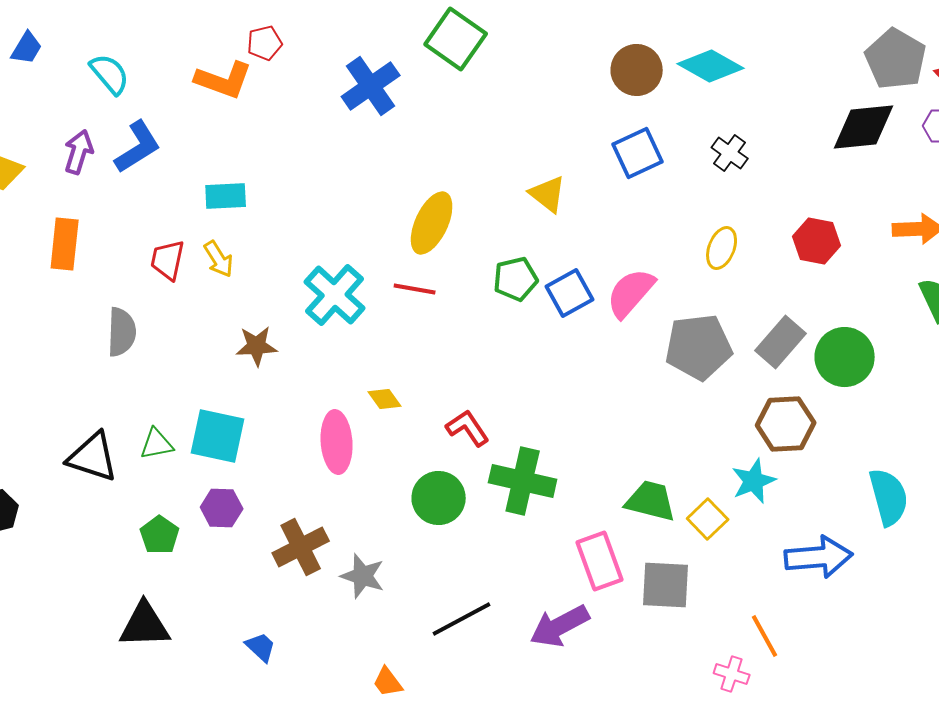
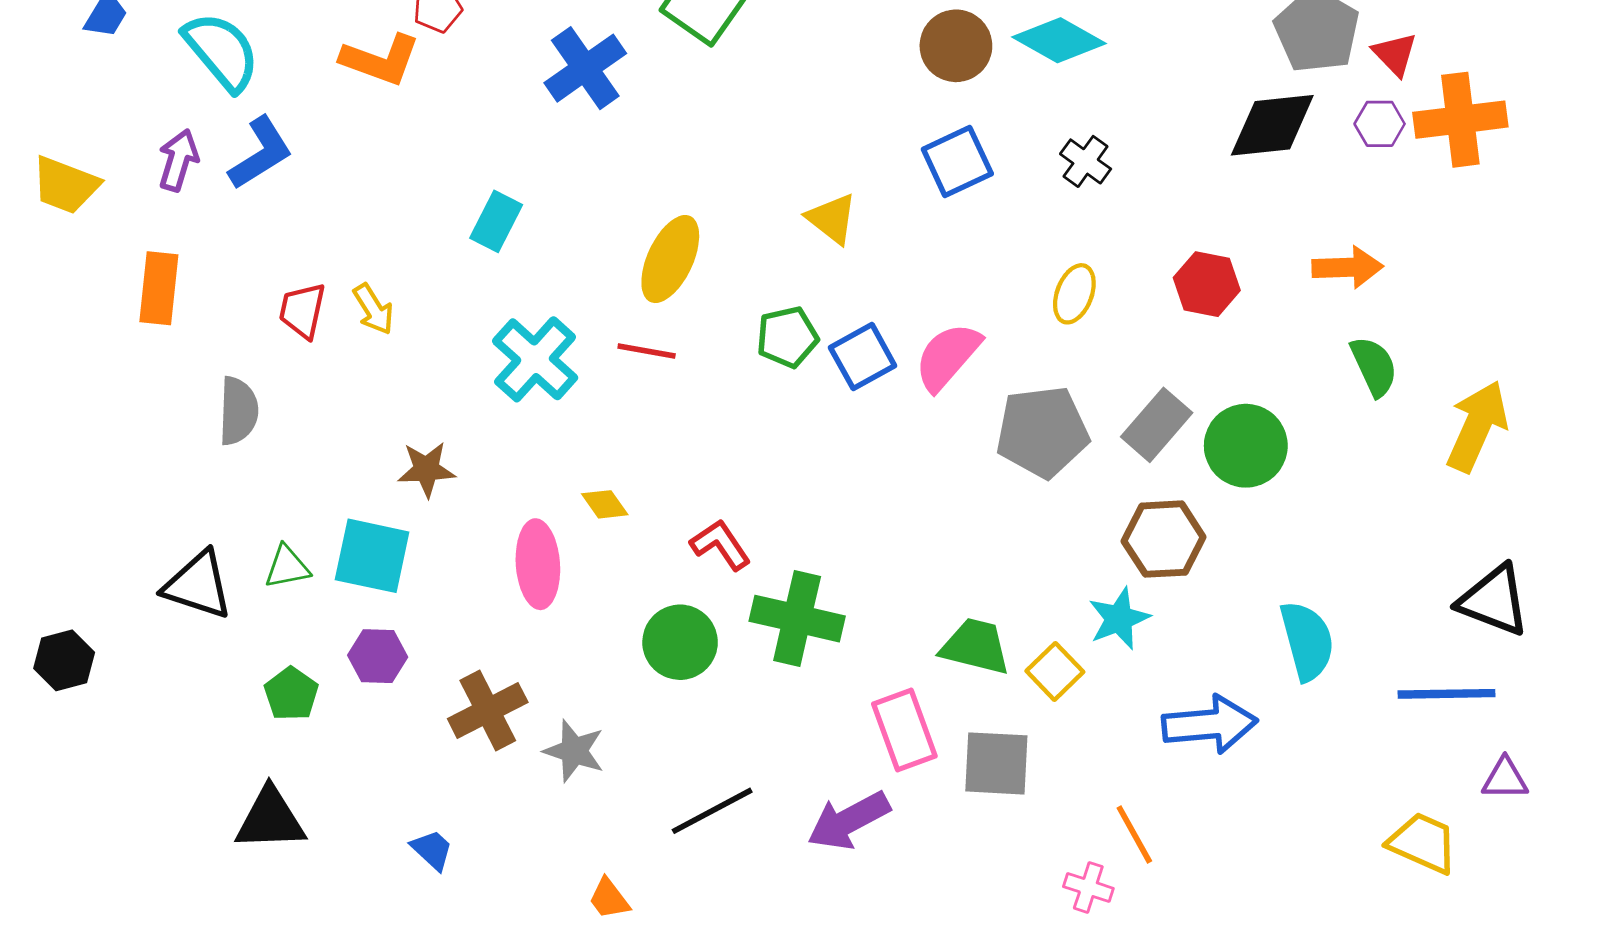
cyan semicircle: (110, 74) -> (222, 51), size x1.4
cyan rectangle: (226, 196) -> (496, 221), moved, turned -60
brown star: (257, 346) -> (426, 469), moved

